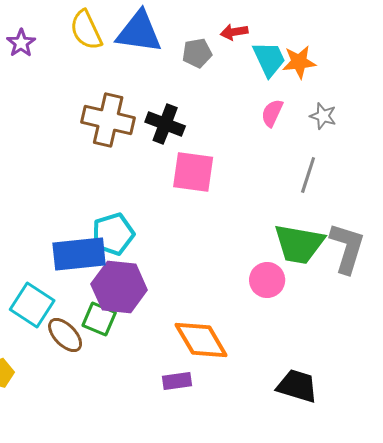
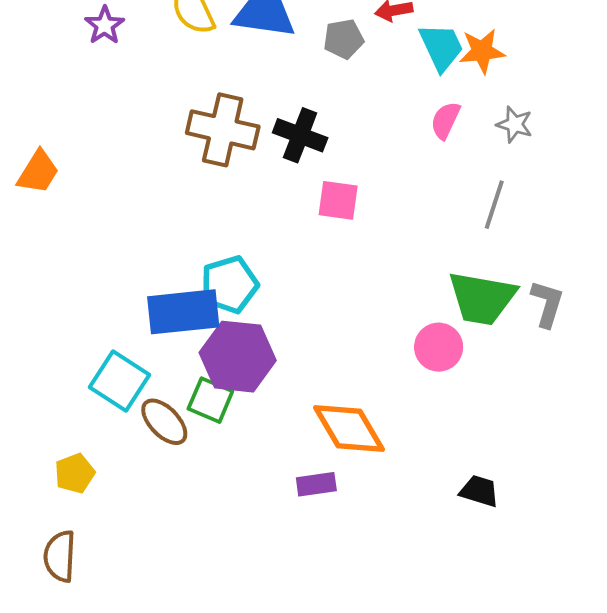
pink square: (193, 172) -> (338, 200), size x0.7
gray L-shape: (347, 248) -> (547, 304), size x0.7
black trapezoid: (297, 386) -> (479, 491), size x0.7

